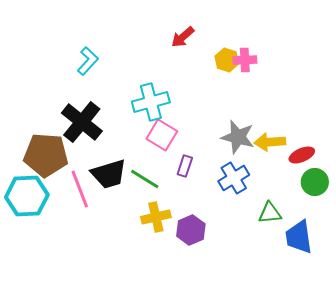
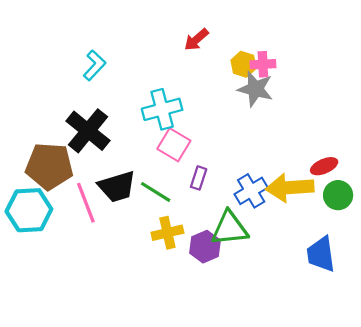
gray star: (238, 137) -> (255, 89), moved
yellow arrow: (270, 142) -> (290, 188), moved, size x1.4
green triangle: (270, 213) -> (230, 228), moved, size x1.5

